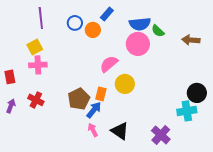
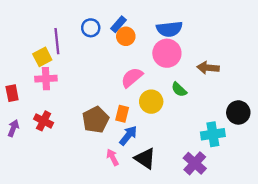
blue rectangle: (107, 14) -> (119, 24), moved
purple line: (41, 18) -> (57, 41), moved
orange circle: (93, 30) -> (126, 36), moved
green semicircle: (158, 31) -> (179, 90), moved
brown arrow: (191, 40) -> (208, 68), moved
blue arrow: (94, 110) -> (128, 135), moved
cyan cross: (187, 111) -> (213, 134), moved

